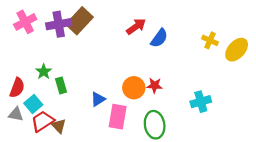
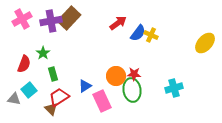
yellow cross: (210, 40) -> (151, 35), moved
green star: (44, 72) -> (43, 53), moved
red semicircle: (17, 88) -> (24, 64), moved
pink rectangle: (118, 117) -> (102, 101), turned -35
red trapezoid: (43, 121) -> (59, 97), moved
green ellipse: (155, 125) -> (132, 90), moved

